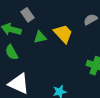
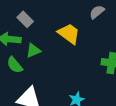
green triangle: (40, 37) -> (33, 51), moved

